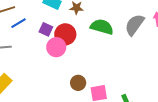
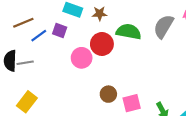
purple square: (46, 29) -> (60, 30), moved
red circle: (65, 34) -> (102, 44), moved

